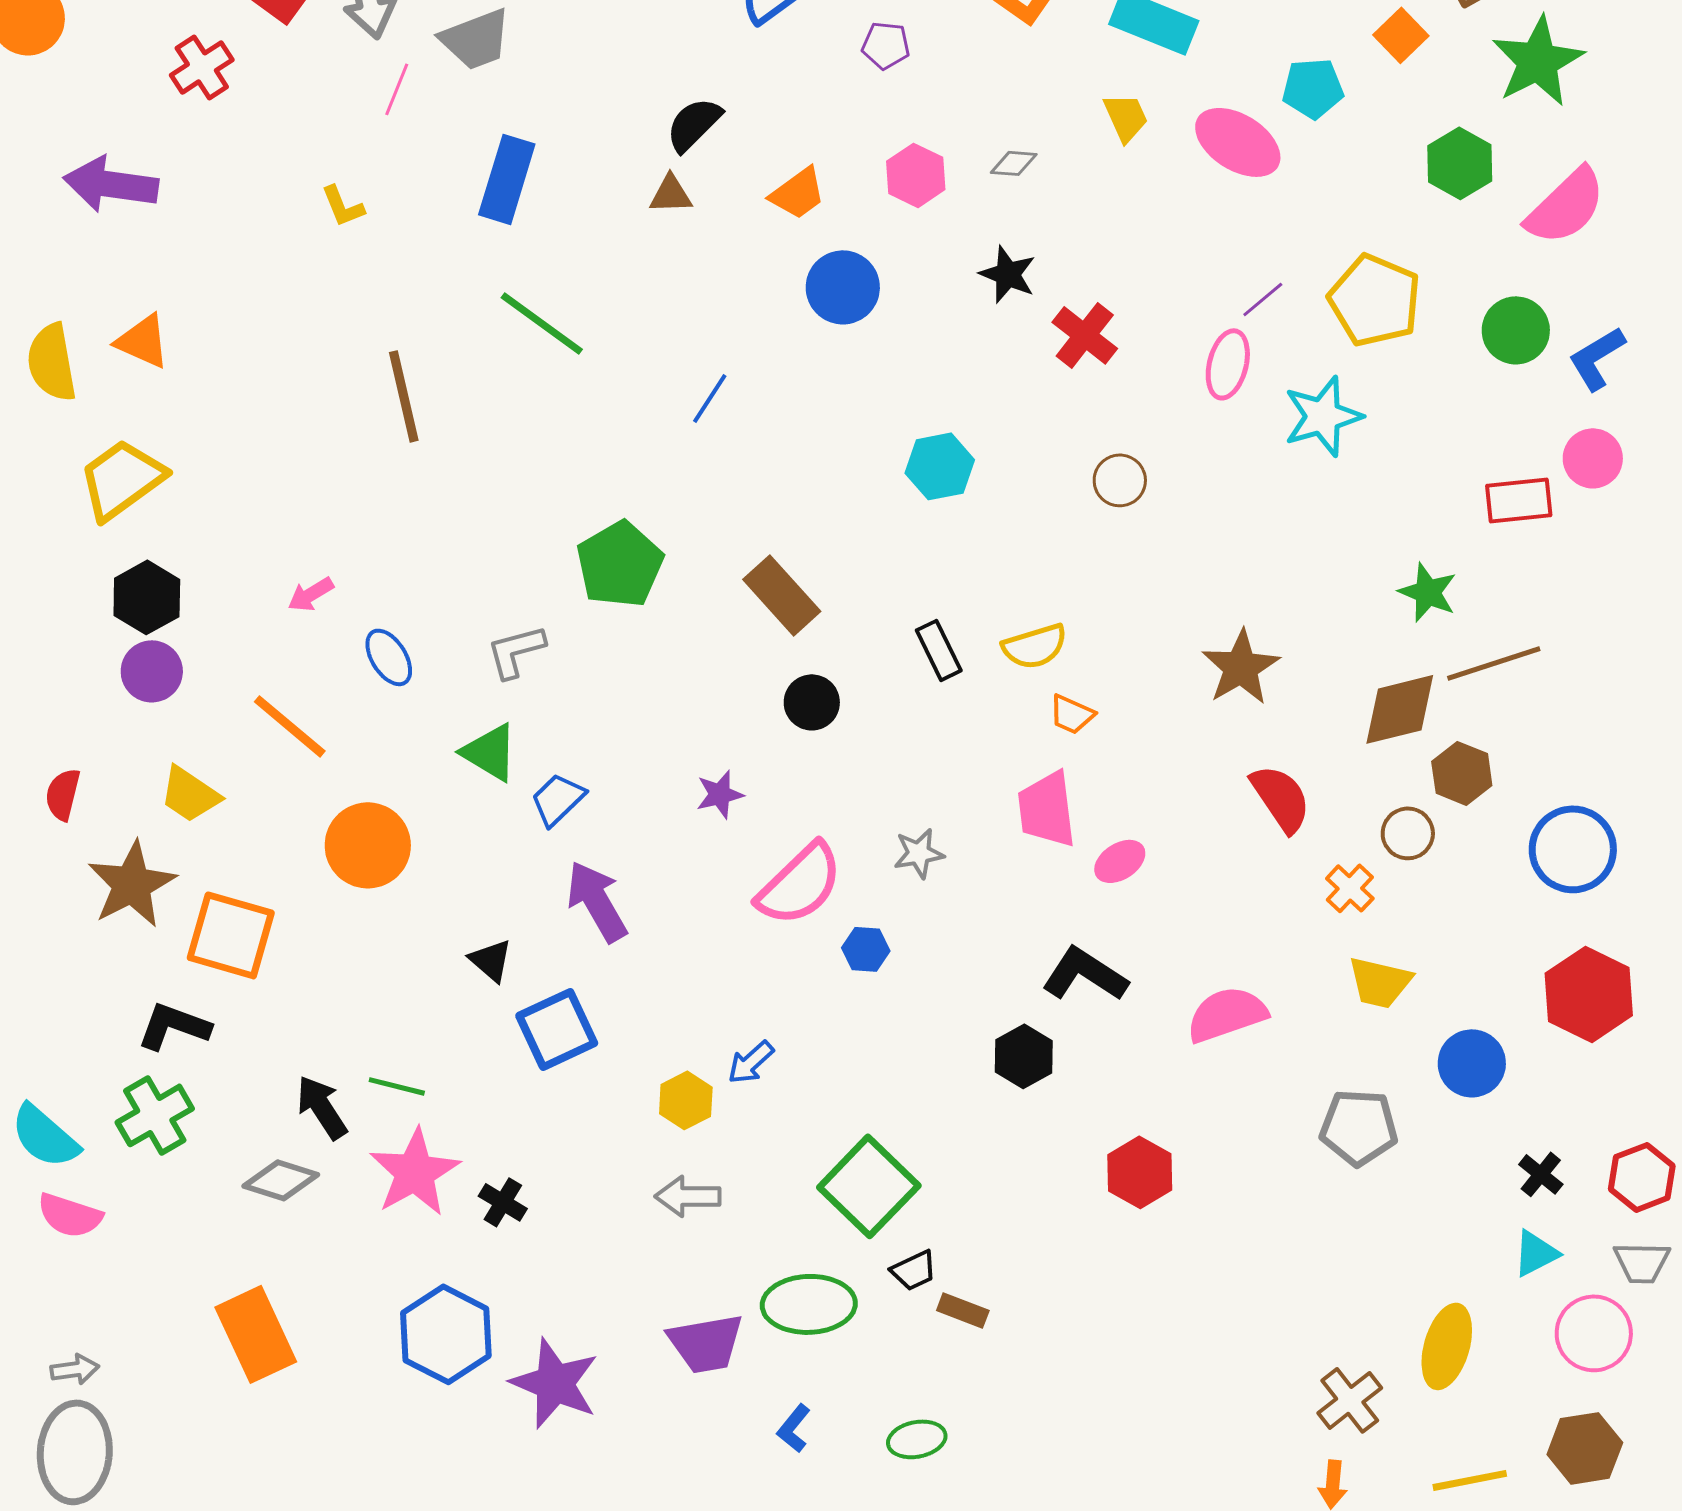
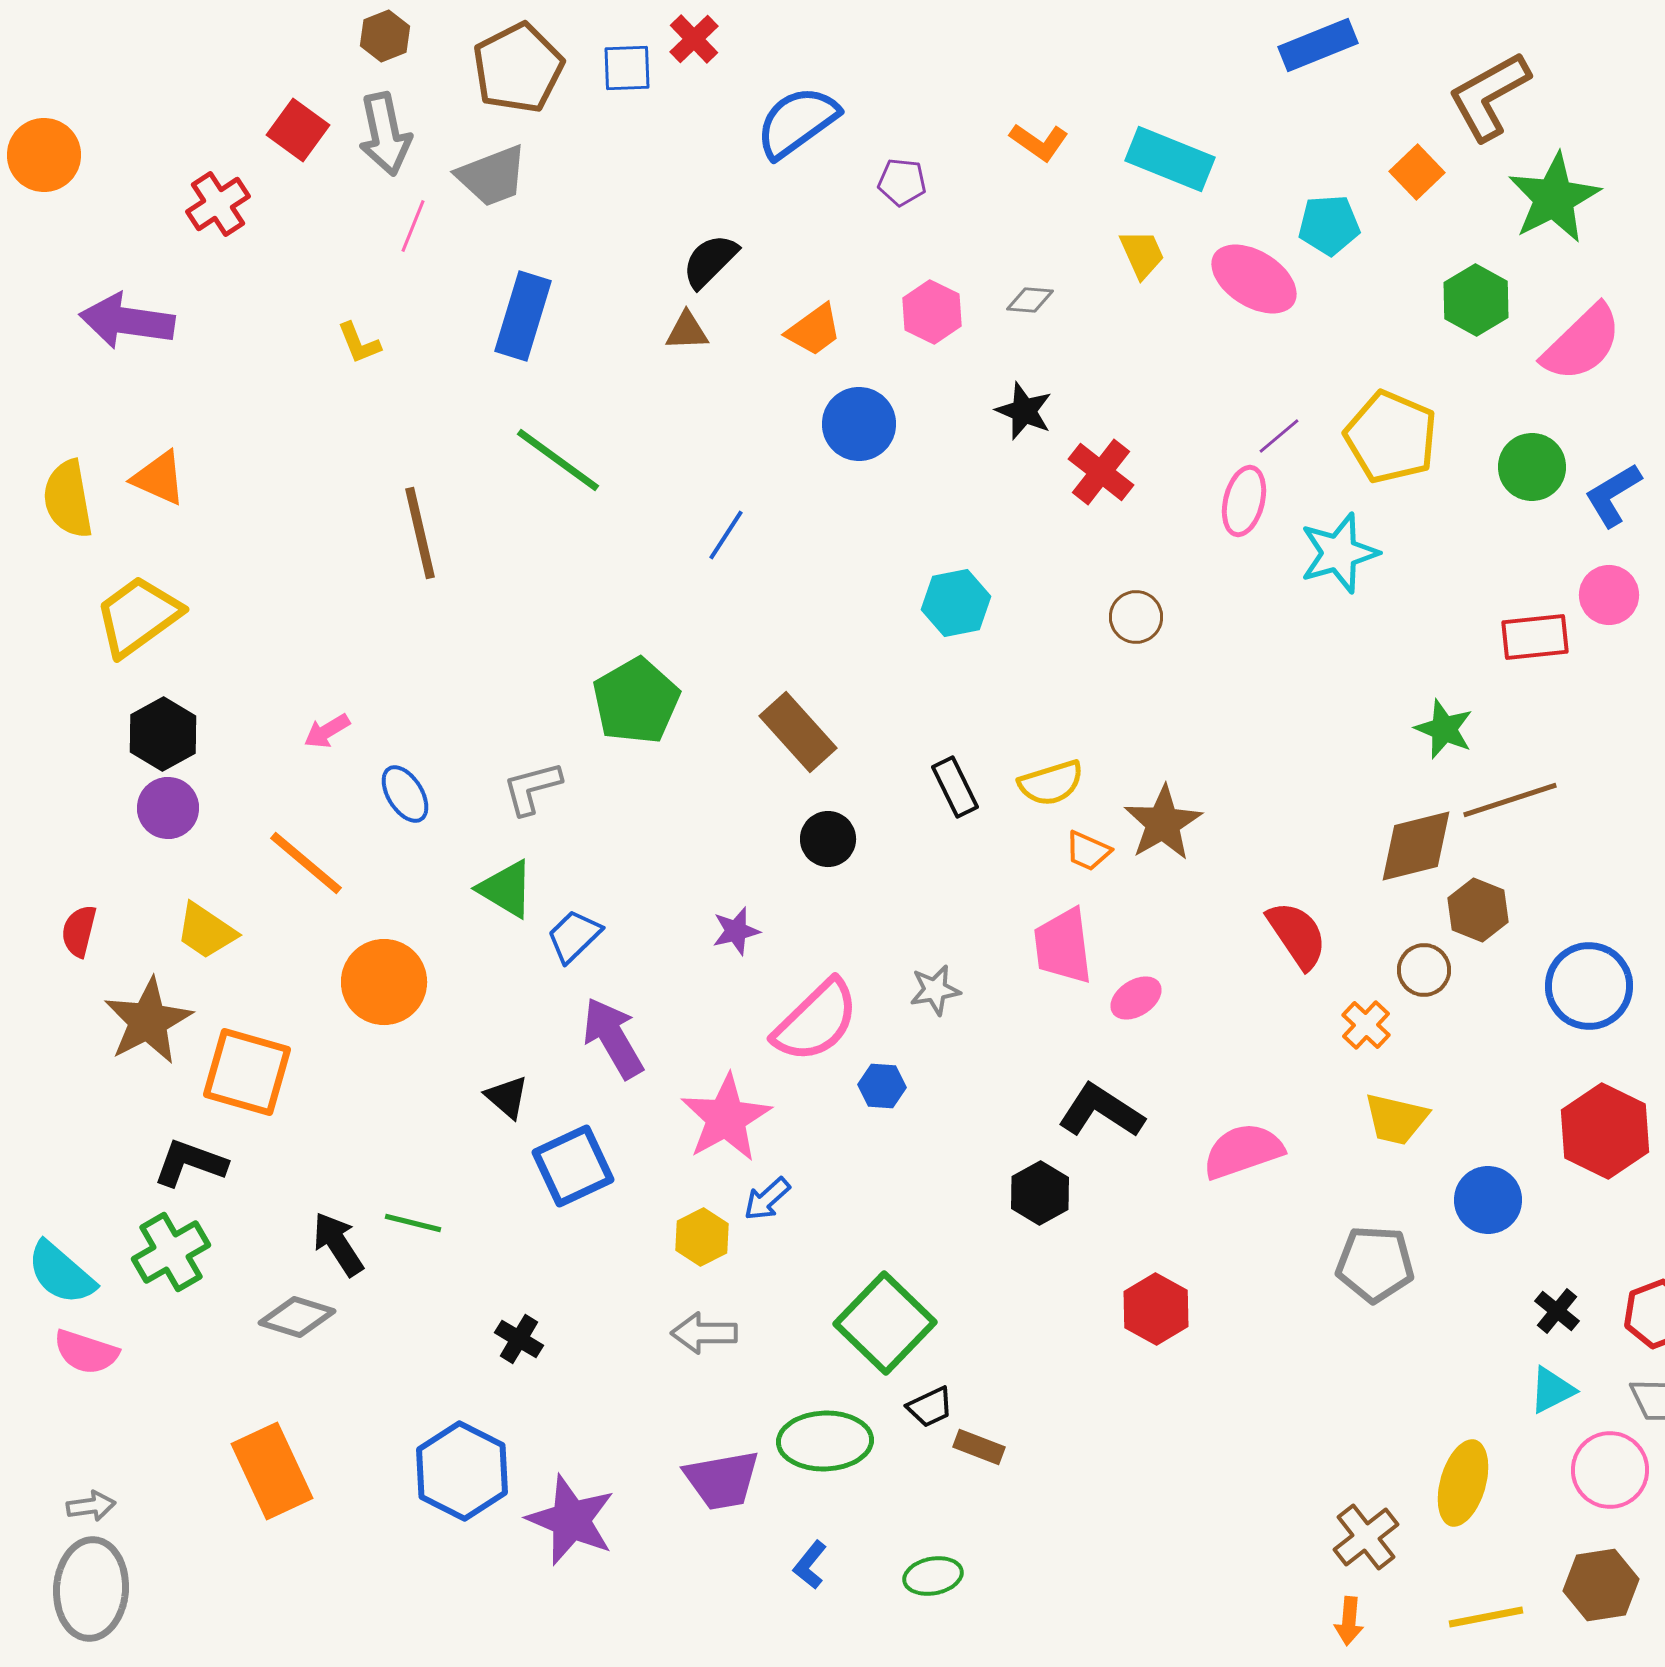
brown star: (1241, 667) -> (1163, 823), moved
pink star: (415, 1172) -> (726, 1118), moved

